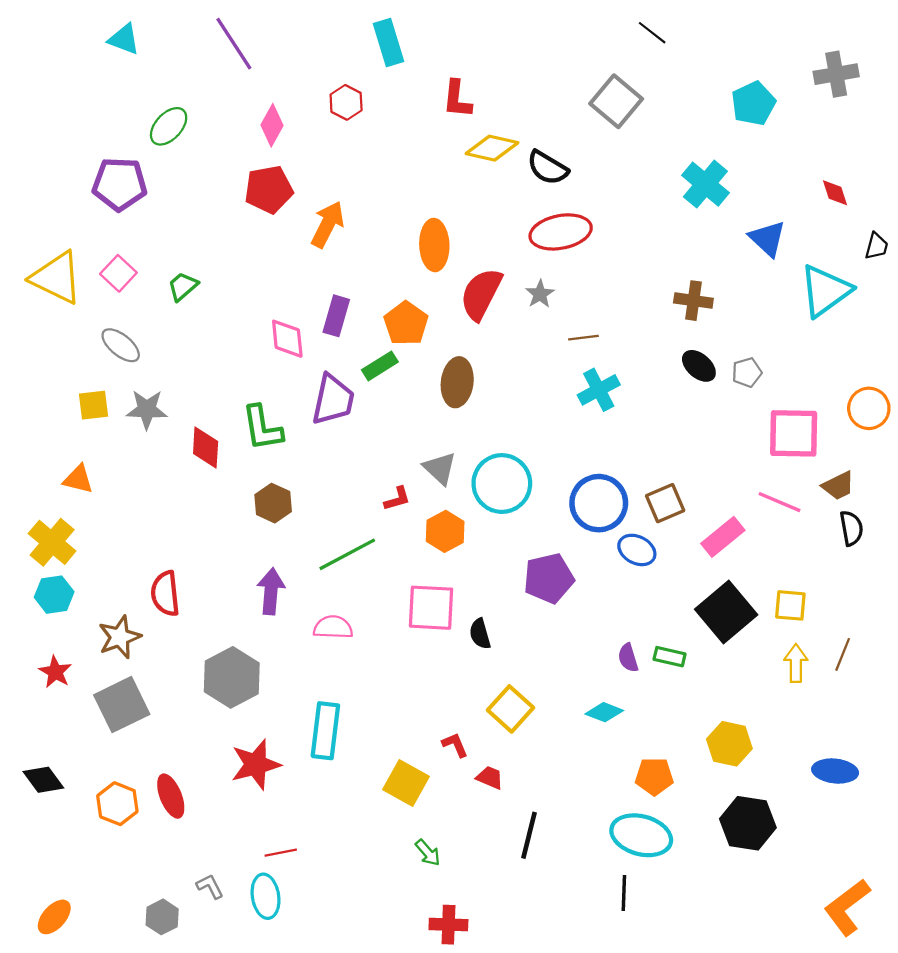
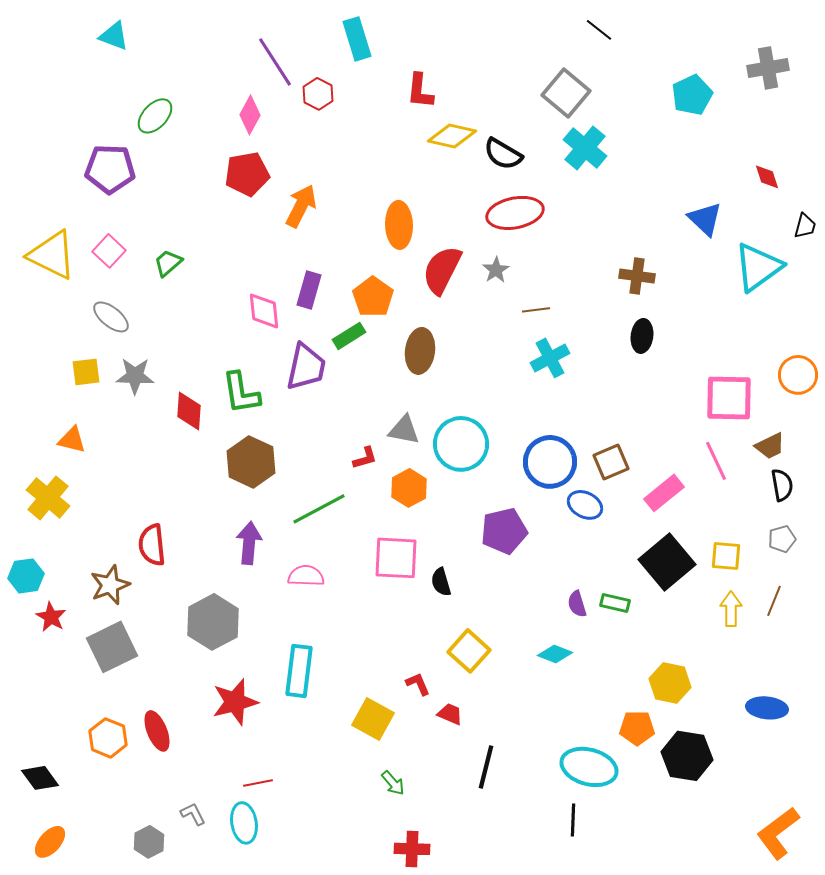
purple line: (234, 44) -> (275, 62), moved
cyan cross: (705, 184) -> (585, 148), moved
black ellipse: (699, 366) -> (642, 336), turned 56
gray pentagon: (747, 372) -> (782, 539), moved
gray triangle: (440, 468) -> (404, 430), turned -32
pink line: (780, 502) -> (716, 461), turned 42
brown hexagon: (273, 503) -> (251, 462), size x1.4
cyan hexagon: (54, 595) -> (26, 576), moved
orange pentagon: (654, 776) -> (637, 728), moved
black diamond: (43, 780) -> (40, 778), moved

